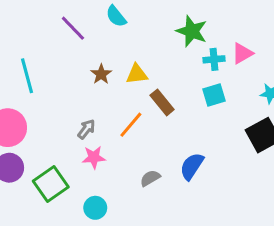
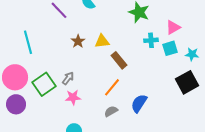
cyan cross: (214, 59) -> (151, 40), moved
cyan square: (214, 95) -> (170, 48), moved
orange line: (131, 125) -> (112, 87), moved
green square: (51, 184) -> (44, 84), moved

